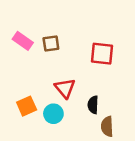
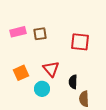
pink rectangle: (23, 41) -> (18, 32), turned -49
orange square: (27, 106) -> (21, 73), moved

